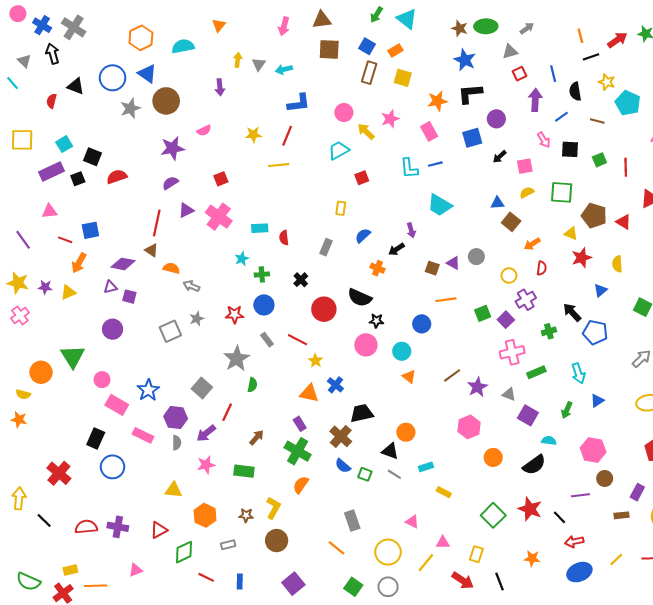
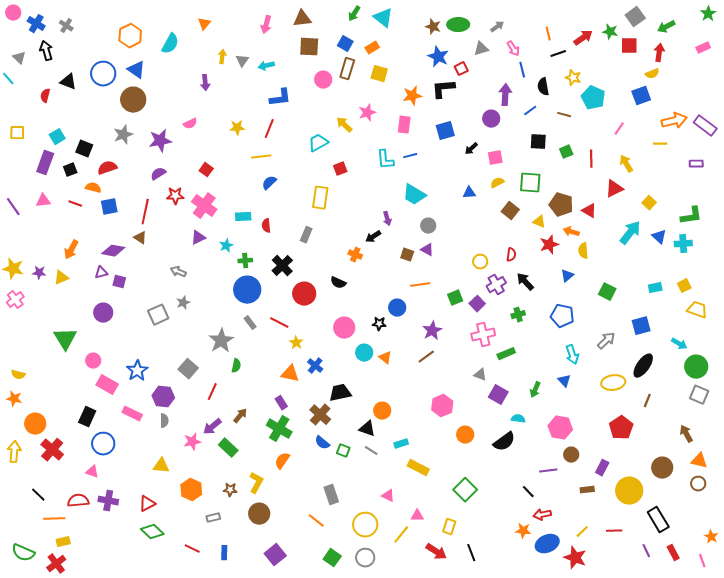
gray cross: (74, 27) -> (66, 26), size x0.6
cyan semicircle: (183, 46) -> (170, 44), turned 130
red square: (519, 74) -> (461, 69), moved
brown circle: (166, 101) -> (133, 100), moved
gray star: (130, 108) -> (123, 135), moved
pink circle: (344, 113) -> (323, 80), moved
purple circle: (496, 119) -> (491, 119), moved
pink rectangle: (429, 131) -> (404, 125), turned 36
yellow square: (22, 140) -> (17, 133), size x0.7
pink arrow: (544, 140) -> (513, 49), moved
purple rectangle: (52, 171) -> (45, 163), turned -45
red square: (221, 179) -> (206, 170), turned -32
yellow rectangle: (341, 208) -> (320, 198), size x1.6
purple triangle: (186, 210) -> (198, 238), moved
brown square: (511, 222) -> (510, 211), moved
blue square: (90, 230) -> (109, 207), moved
blue semicircle: (363, 236) -> (269, 183), moved
purple line: (23, 240) -> (13, 207), moved
red line: (65, 240) -> (75, 204), moved
orange arrow: (532, 244) -> (571, 232), moved, turned 49
gray circle: (476, 257) -> (428, 226), moved
orange semicircle: (171, 268) -> (93, 188), moved
black cross: (301, 280) -> (282, 266), size x1.5
black semicircle: (360, 298) -> (338, 283), size x0.7
blue circle: (264, 305) -> (247, 290), size x1.4
black arrow: (572, 312) -> (525, 282), moved
red star: (235, 314) -> (175, 196), moved
black star: (376, 321) -> (379, 324), moved
cyan circle: (402, 351) -> (364, 353), moved
orange circle: (41, 372) -> (35, 424), moved
cyan arrow: (578, 373) -> (572, 355), moved
purple star: (477, 387) -> (432, 331), moved
blue triangle: (597, 401) -> (564, 381), turned -40
purple arrow: (206, 433) -> (212, 427), moved
green rectangle: (244, 471) -> (228, 448), turned 36
yellow rectangle: (444, 492) -> (418, 468), size x1.5
yellow arrow: (19, 498) -> (14, 452), moved
red star: (530, 509) -> (575, 558), moved
green diamond: (184, 552) -> (152, 532), moved, turned 70
orange star: (532, 558) -> (523, 531), moved
pink triangle: (136, 570) -> (92, 472), moved, turned 40
orange line: (96, 586) -> (54, 519), moved

